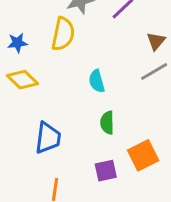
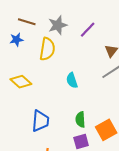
blue star: (17, 43) -> (16, 40), moved
green semicircle: (107, 123) -> (80, 119), moved

